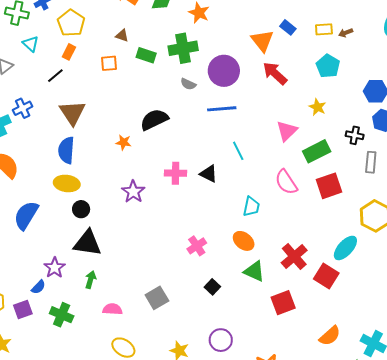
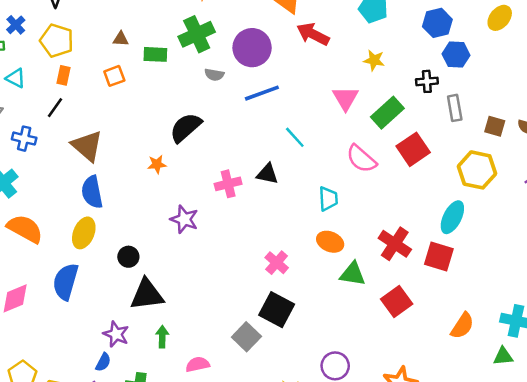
blue cross: (23, 108) -> (24, 139), moved, turned -36
yellow ellipse: (67, 183) -> (84, 233), moved, turned -60
black square: (212, 287) -> (277, 310), moved, size x1.8

